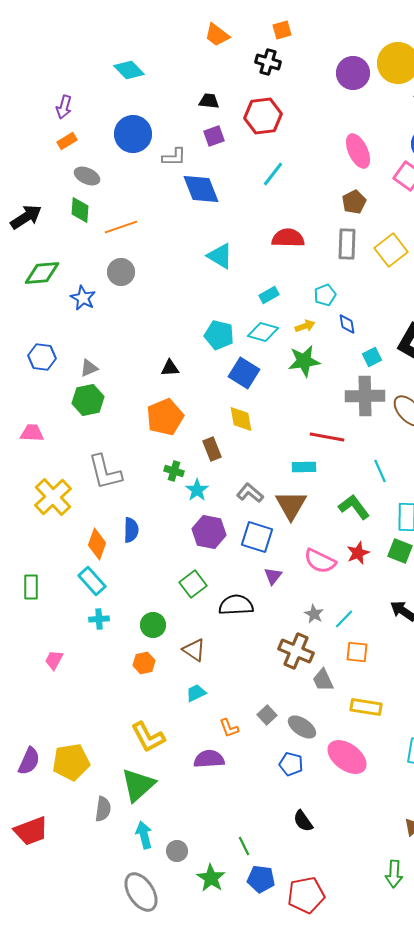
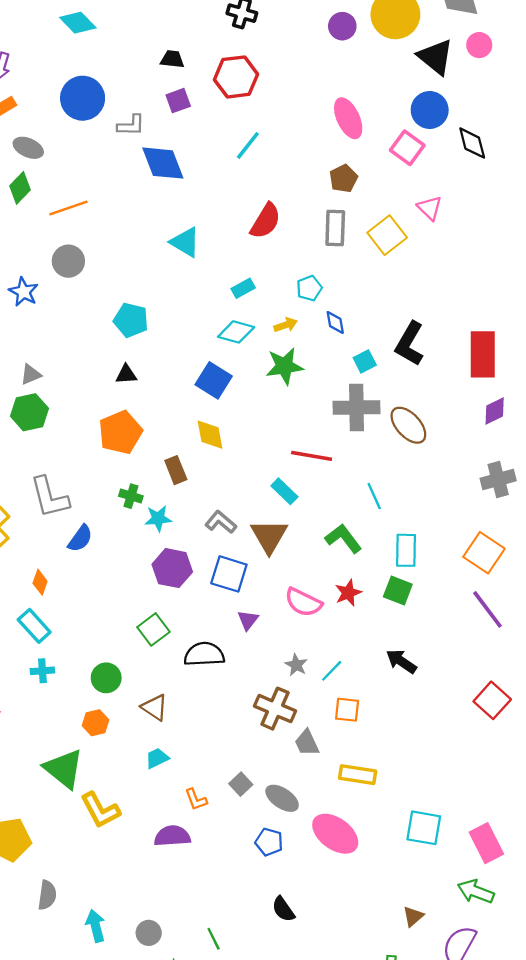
purple circle: (353, 73) -> (342, 26), size x0.7
green diamond: (80, 210) -> (20, 188), turned 40
red semicircle: (288, 238) -> (266, 221), turned 120
cyan pentagon: (219, 335) -> (131, 320), moved
cyan rectangle: (304, 467) -> (284, 491), turned 45
cyan star: (197, 490) -> (158, 518), turned 30
blue semicircle: (131, 530) -> (80, 539), moved, turned 35
orange diamond: (97, 544) -> (40, 582), size x0.7
green triangle: (138, 785) -> (64, 769), moved, turned -39
gray circle: (177, 851) -> (149, 933), moved

